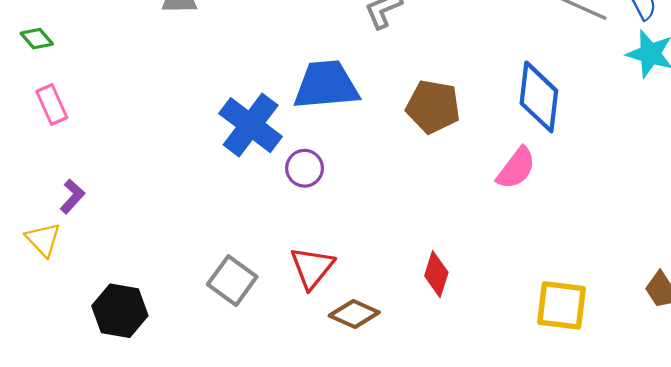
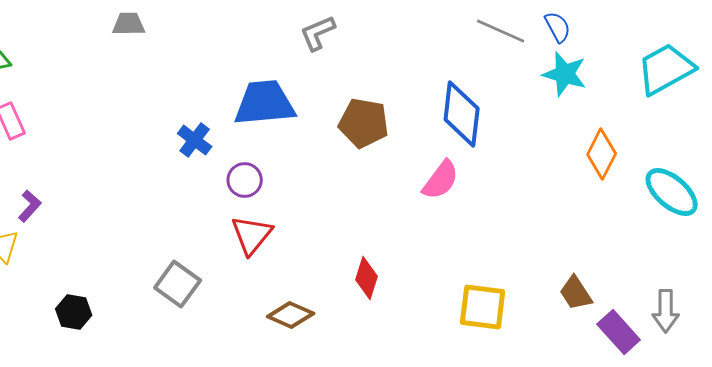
blue cross: (251, 125) -> (195, 140), size x0.6
red triangle: (312, 268) -> (252, 235), moved
black hexagon: (120, 311) -> (74, 312), size x0.7

